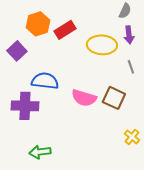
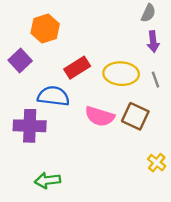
red rectangle: (65, 30) -> (77, 68), moved
yellow ellipse: (102, 45) -> (121, 74), moved

